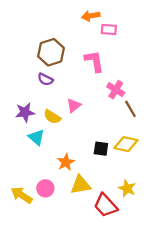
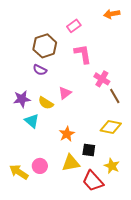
orange arrow: (91, 16) -> (112, 14), moved
pink rectangle: (109, 30) -> (74, 26), moved, turned -40
black square: (101, 149) -> (89, 150), moved
orange star: (66, 162) -> (67, 134), moved

